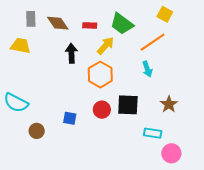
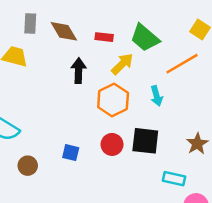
cyan arrow: (147, 69) -> (157, 96), moved

